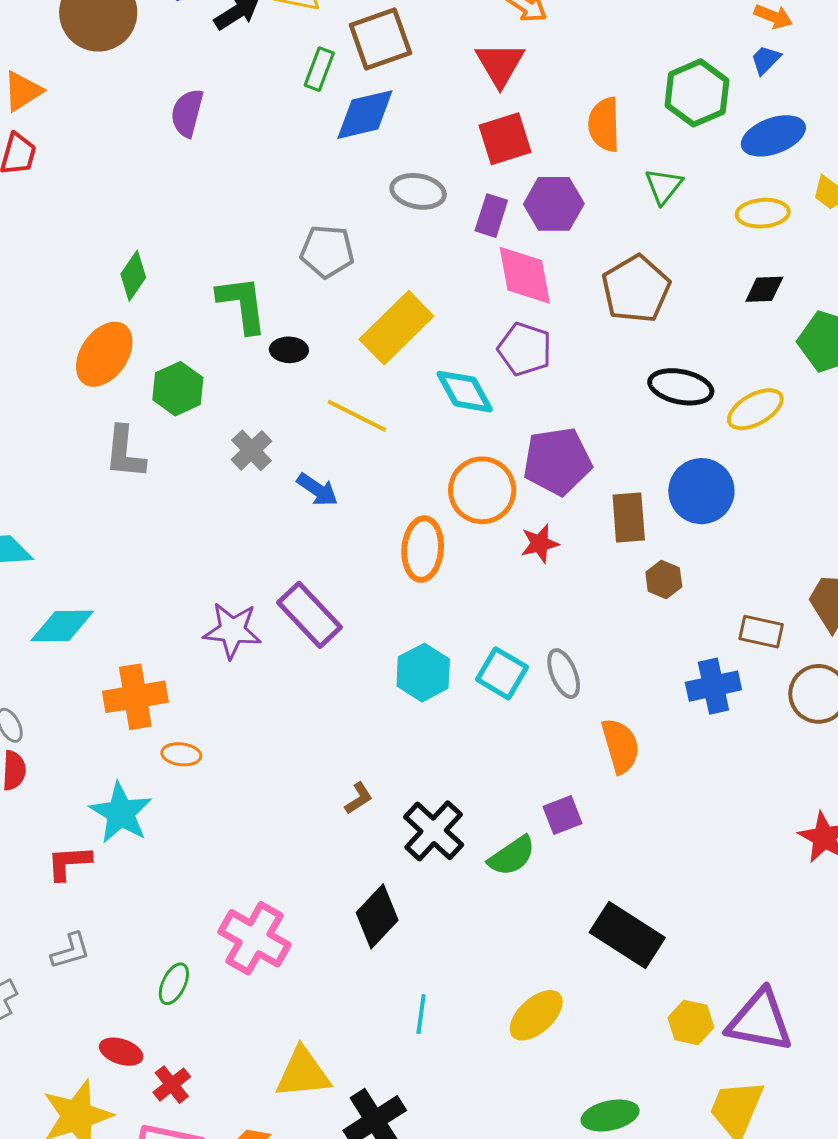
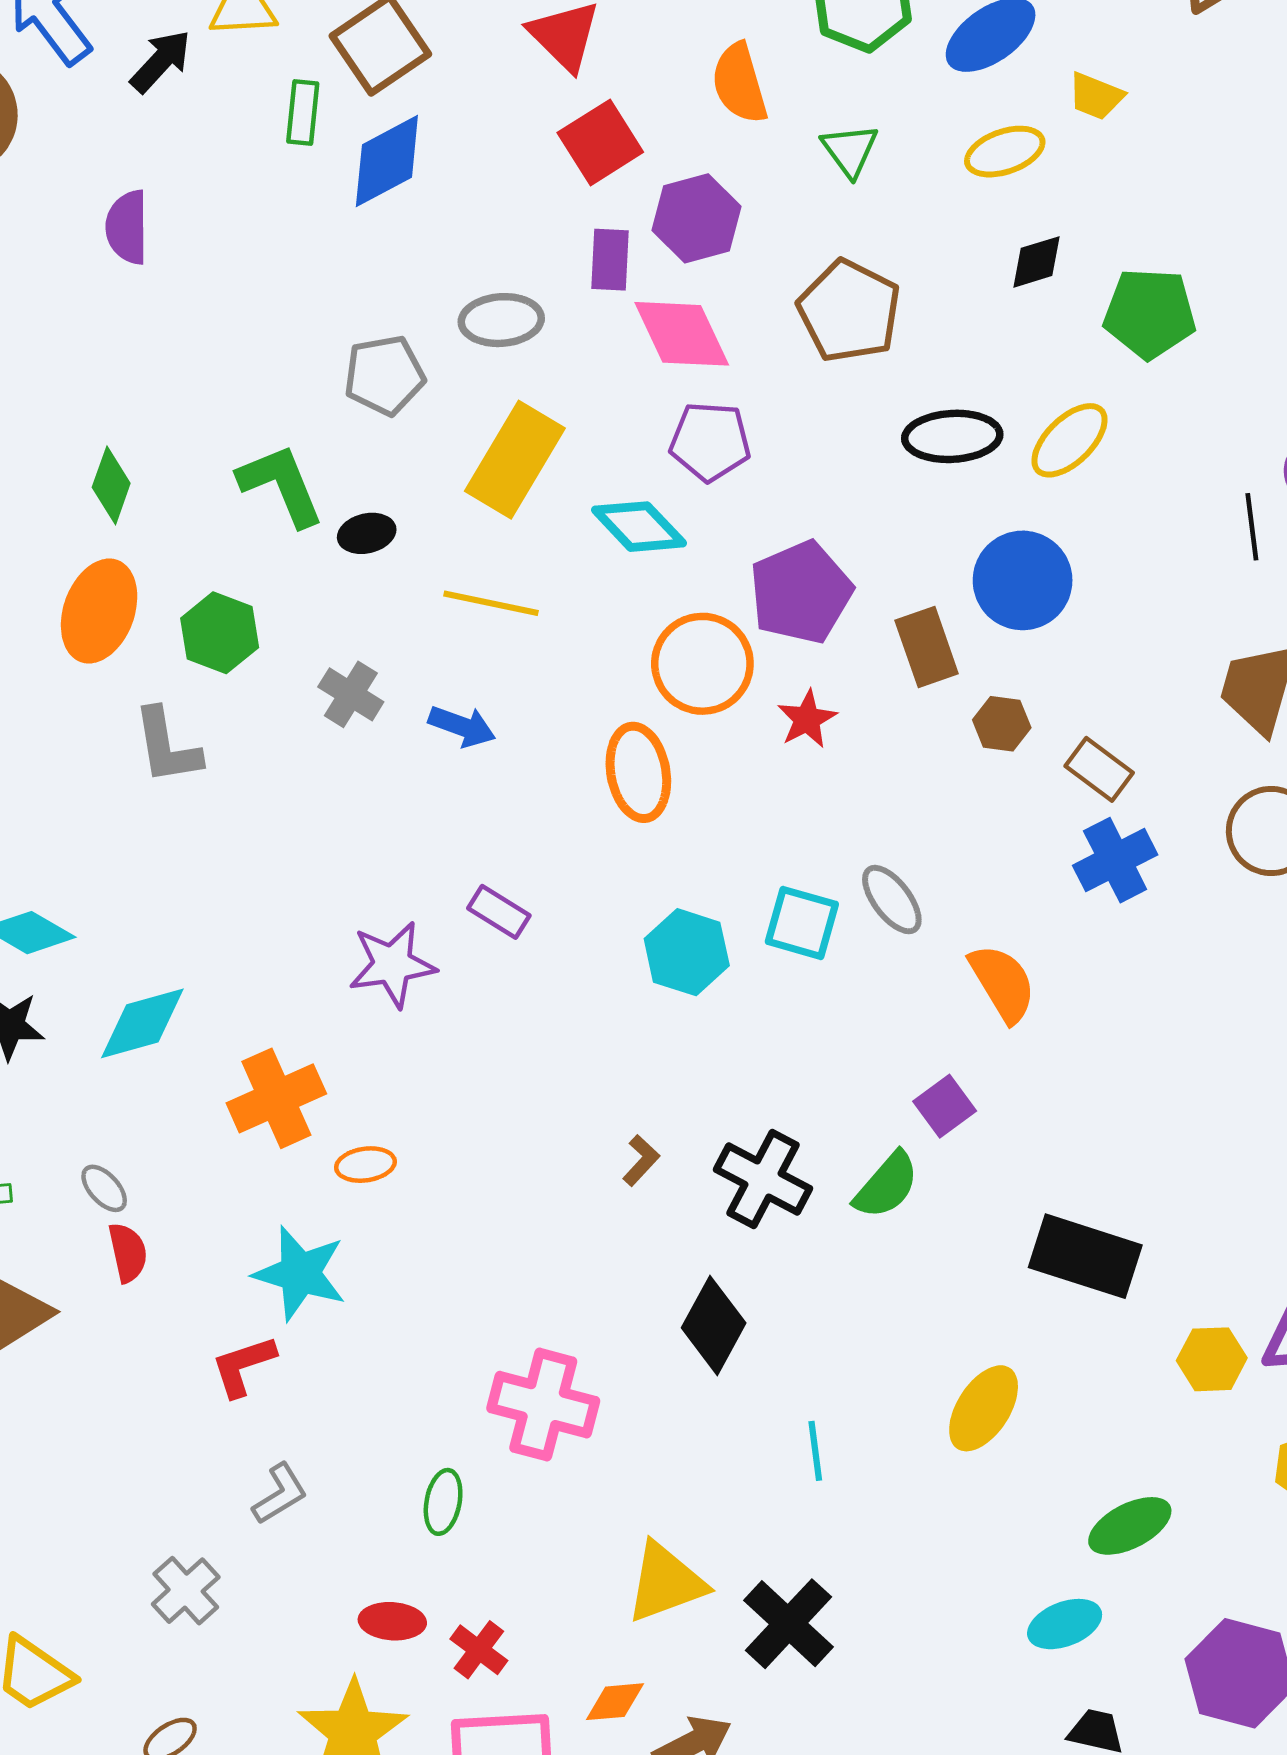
gray ellipse: (418, 191) -> (501, 320), moved
purple rectangle: (310, 615) -> (499, 912), size x0.6
brown rectangle: (761, 632) -> (1099, 769), moved, turned 39

